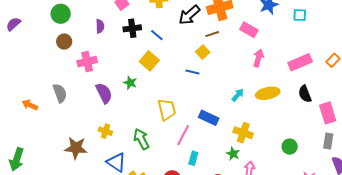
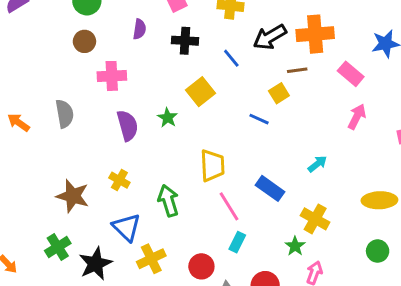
blue line: (157, 35) -> (231, 58), moved
yellow ellipse: (268, 93) -> (379, 200), moved
pink line: (183, 135) -> (229, 206), turned -70

